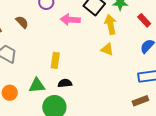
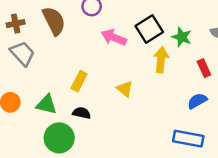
brown semicircle: (22, 22) -> (54, 21), size x1.6
yellow triangle: (107, 49) -> (125, 89), moved

